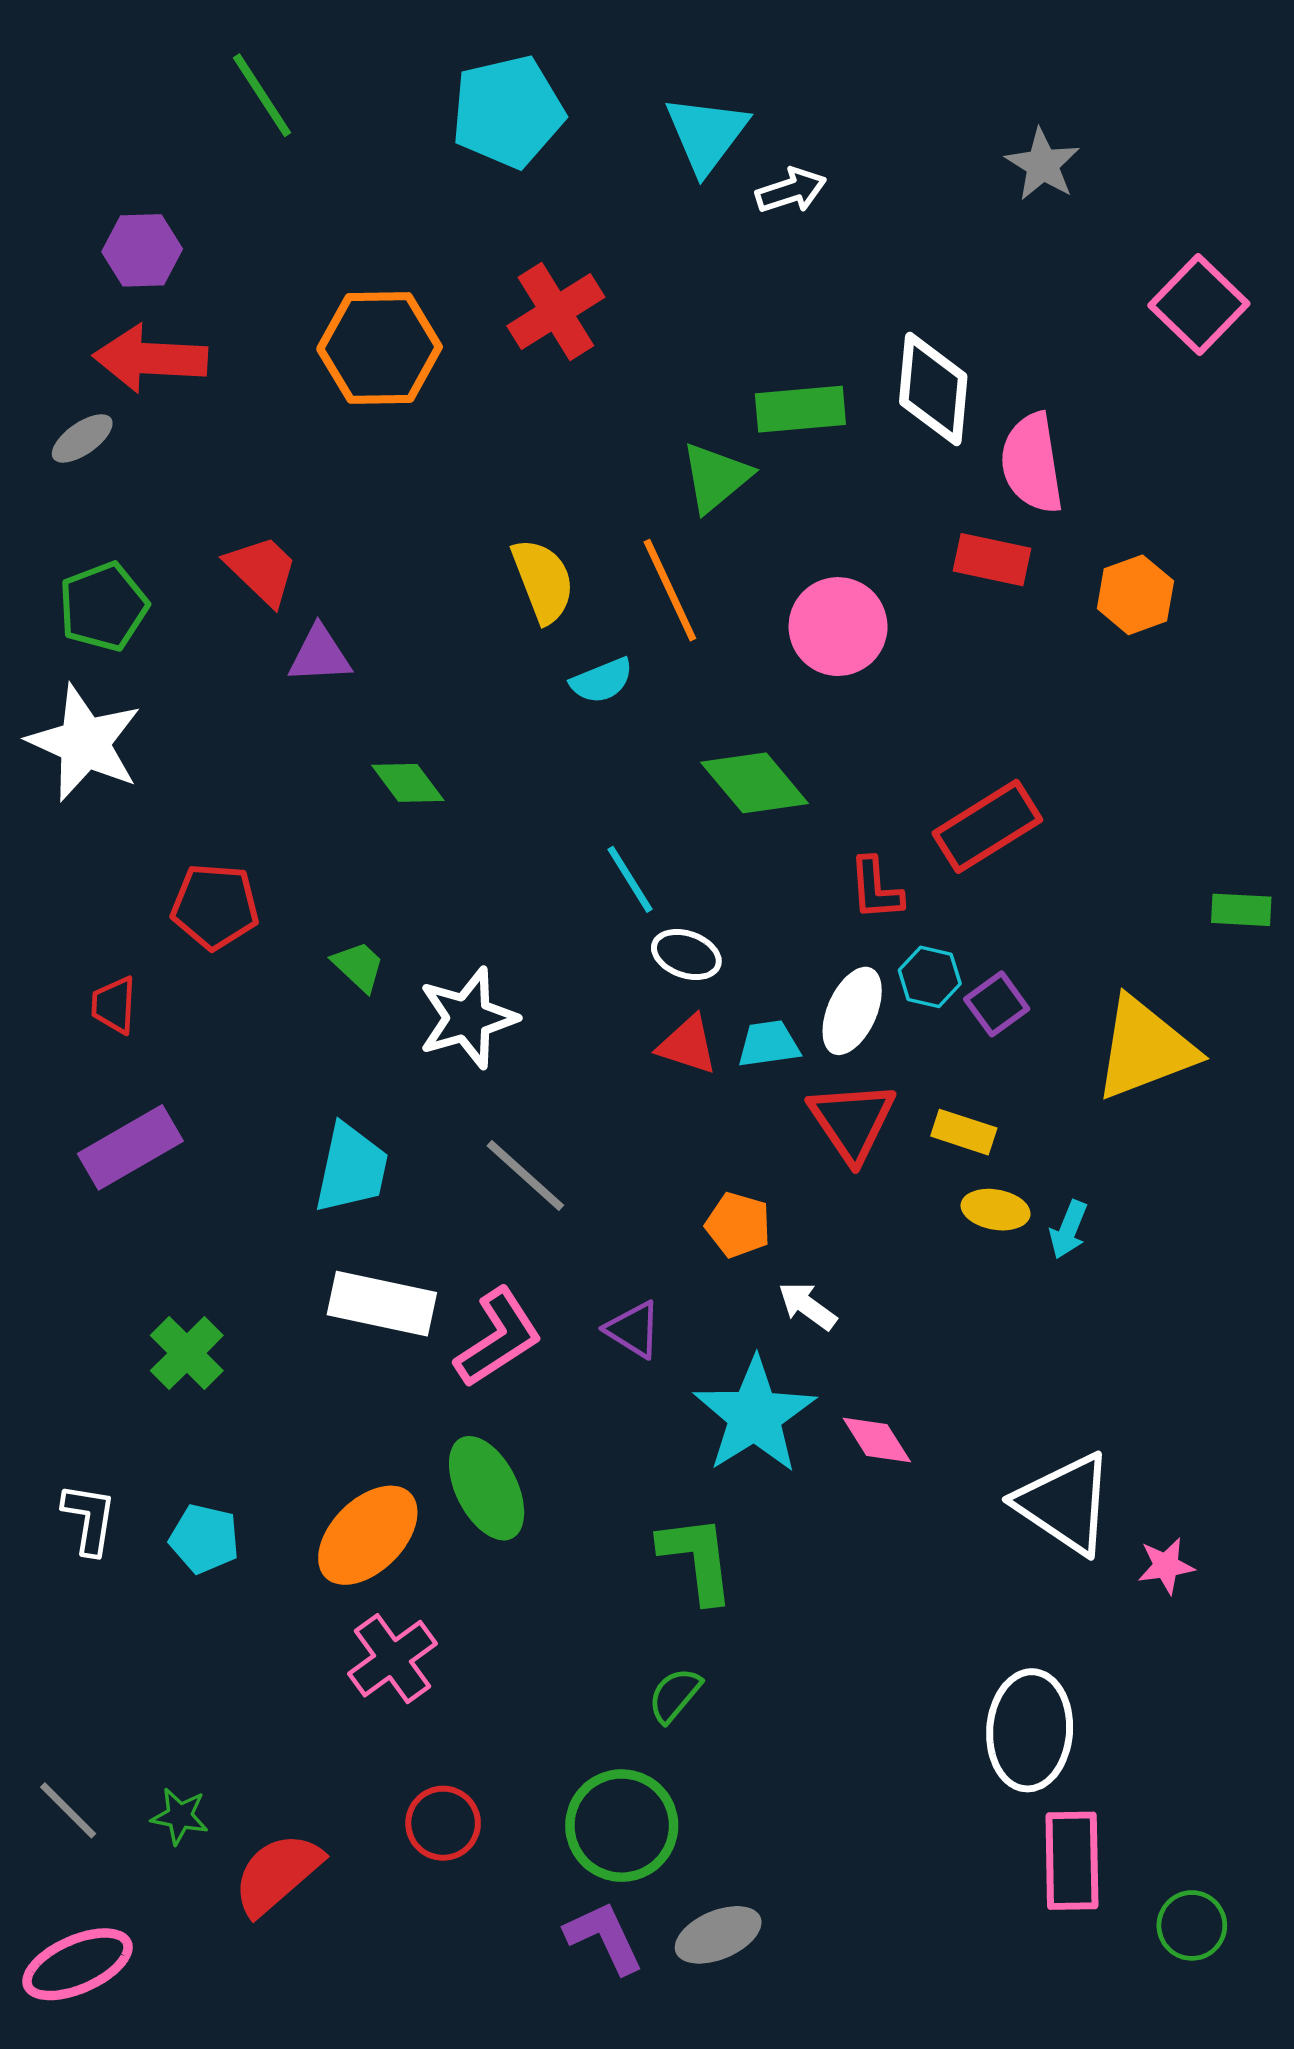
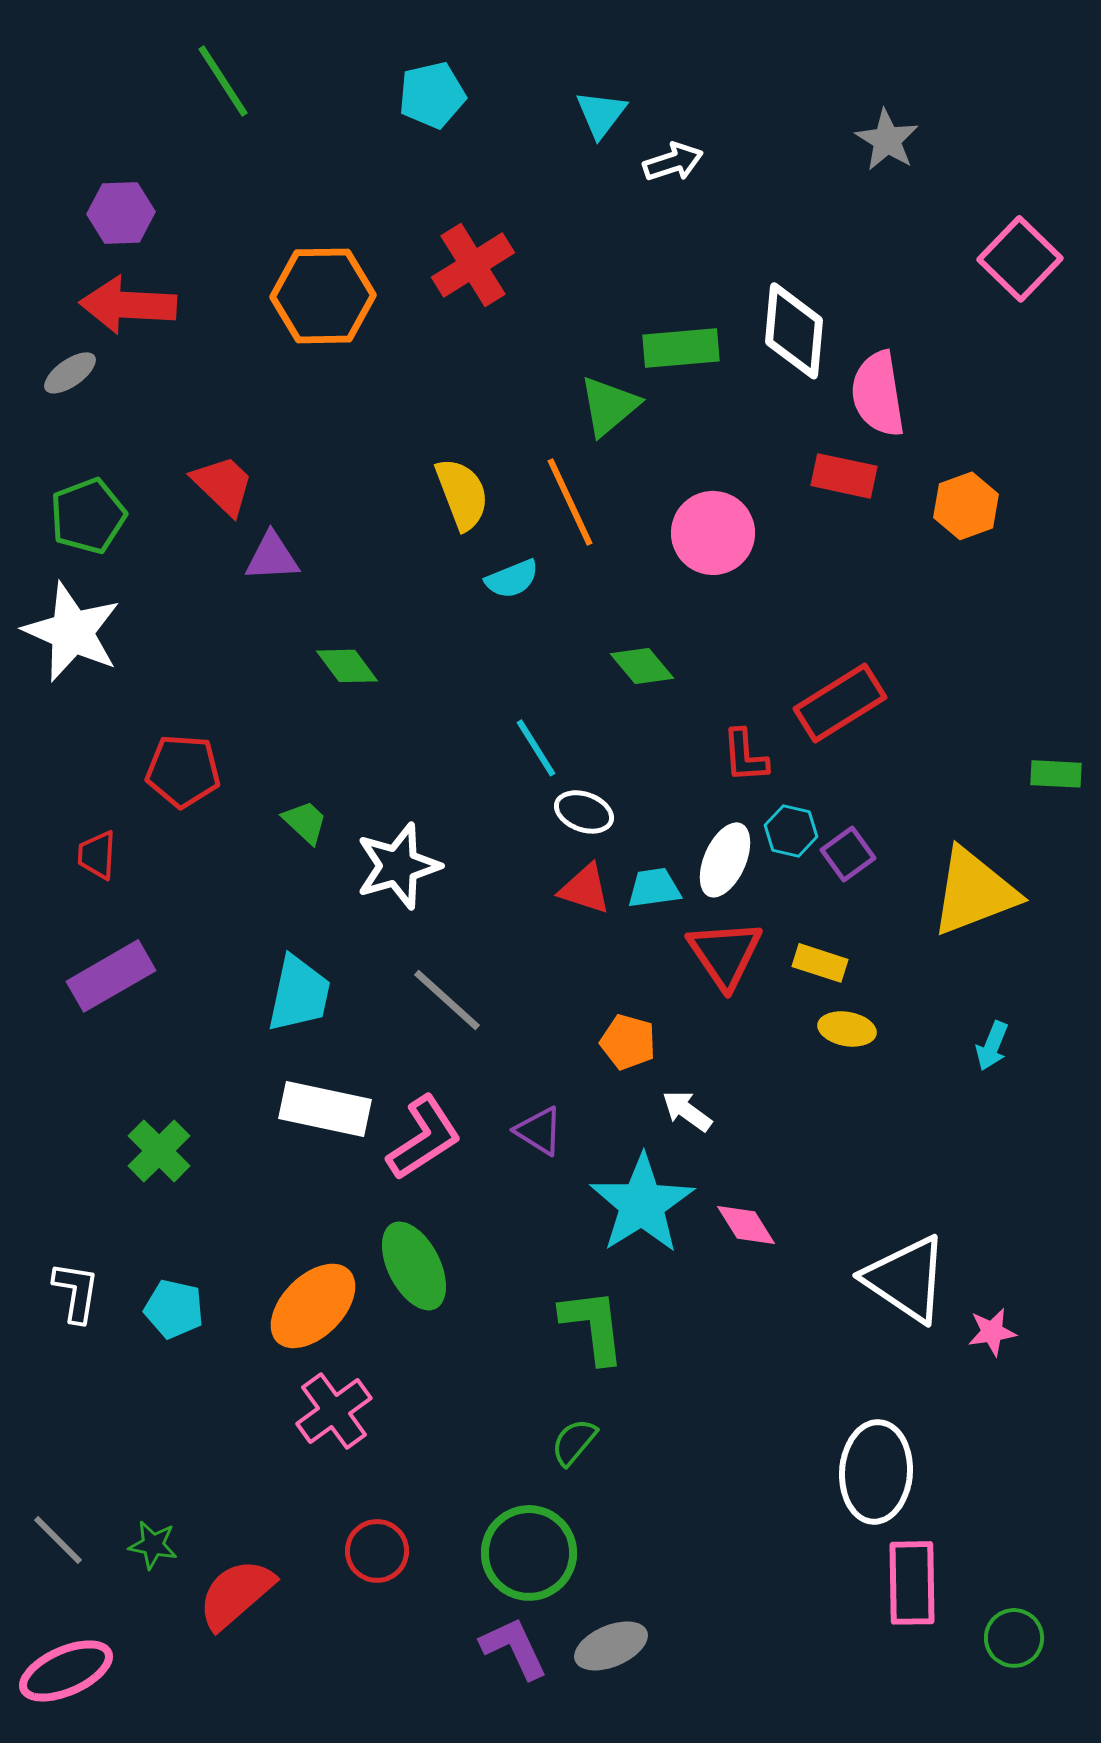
cyan pentagon: (508, 112) -> (432, 95), size x0.7
cyan triangle: (706, 134) -> (601, 114), size x0.7
green diamond: (755, 783) -> (642, 666), size x0.7
cyan arrow: (1068, 1230) -> (992, 1046), moved

